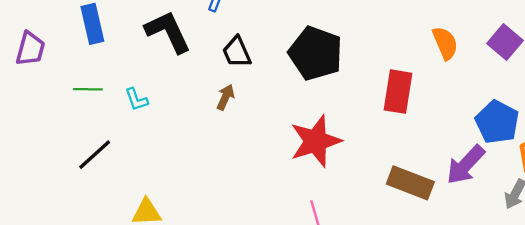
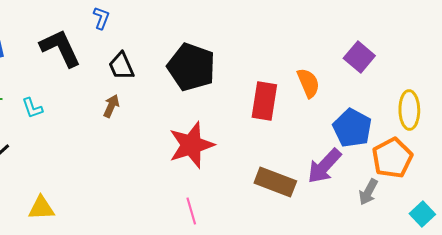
orange semicircle: (445, 43) -> (308, 83), moved

